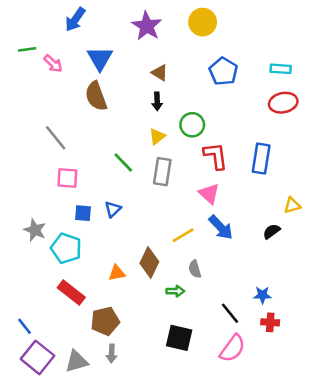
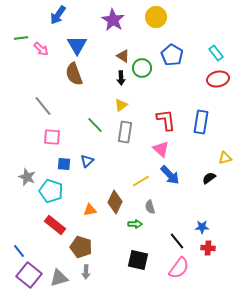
cyan rectangle: (281, 69) -> (216, 53), turned 49
green circle: (192, 125) -> (142, 68), moved
brown pentagon: (105, 321) -> (81, 247), turned 30

